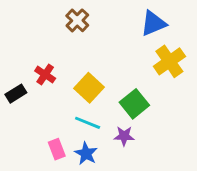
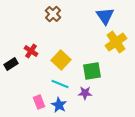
blue triangle: (153, 23) -> (105, 16), turned -42
green square: (134, 104) -> (92, 71), turned 30

